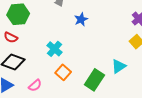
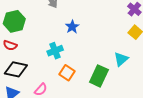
blue star: (81, 19) -> (72, 27), moved
cyan cross: (55, 49) -> (55, 51), turned 35

